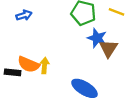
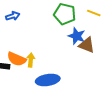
brown triangle: (108, 48) -> (87, 45), turned -42
blue ellipse: (84, 88) -> (48, 80), moved, turned -40

